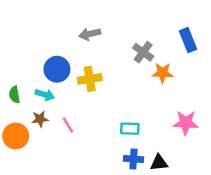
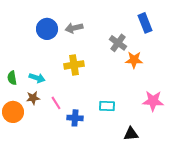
blue rectangle: (188, 40) -> (145, 23), moved
blue circle: (57, 69) -> (47, 29), moved
blue cross: (133, 159) -> (75, 118), moved

